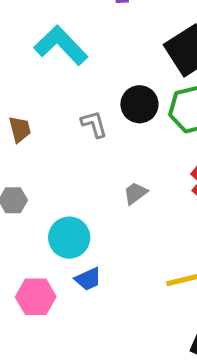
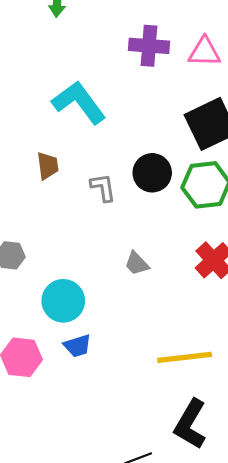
brown trapezoid: (20, 129) -> (48, 166), moved
gray trapezoid: (135, 193) -> (137, 264), turned -104

